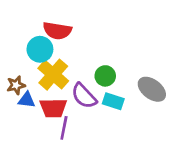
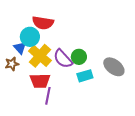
purple semicircle: (84, 96) -> (63, 59), moved
blue triangle: (27, 100) -> (20, 48), moved, turned 40
cyan rectangle: (113, 101) -> (85, 76), turned -35

